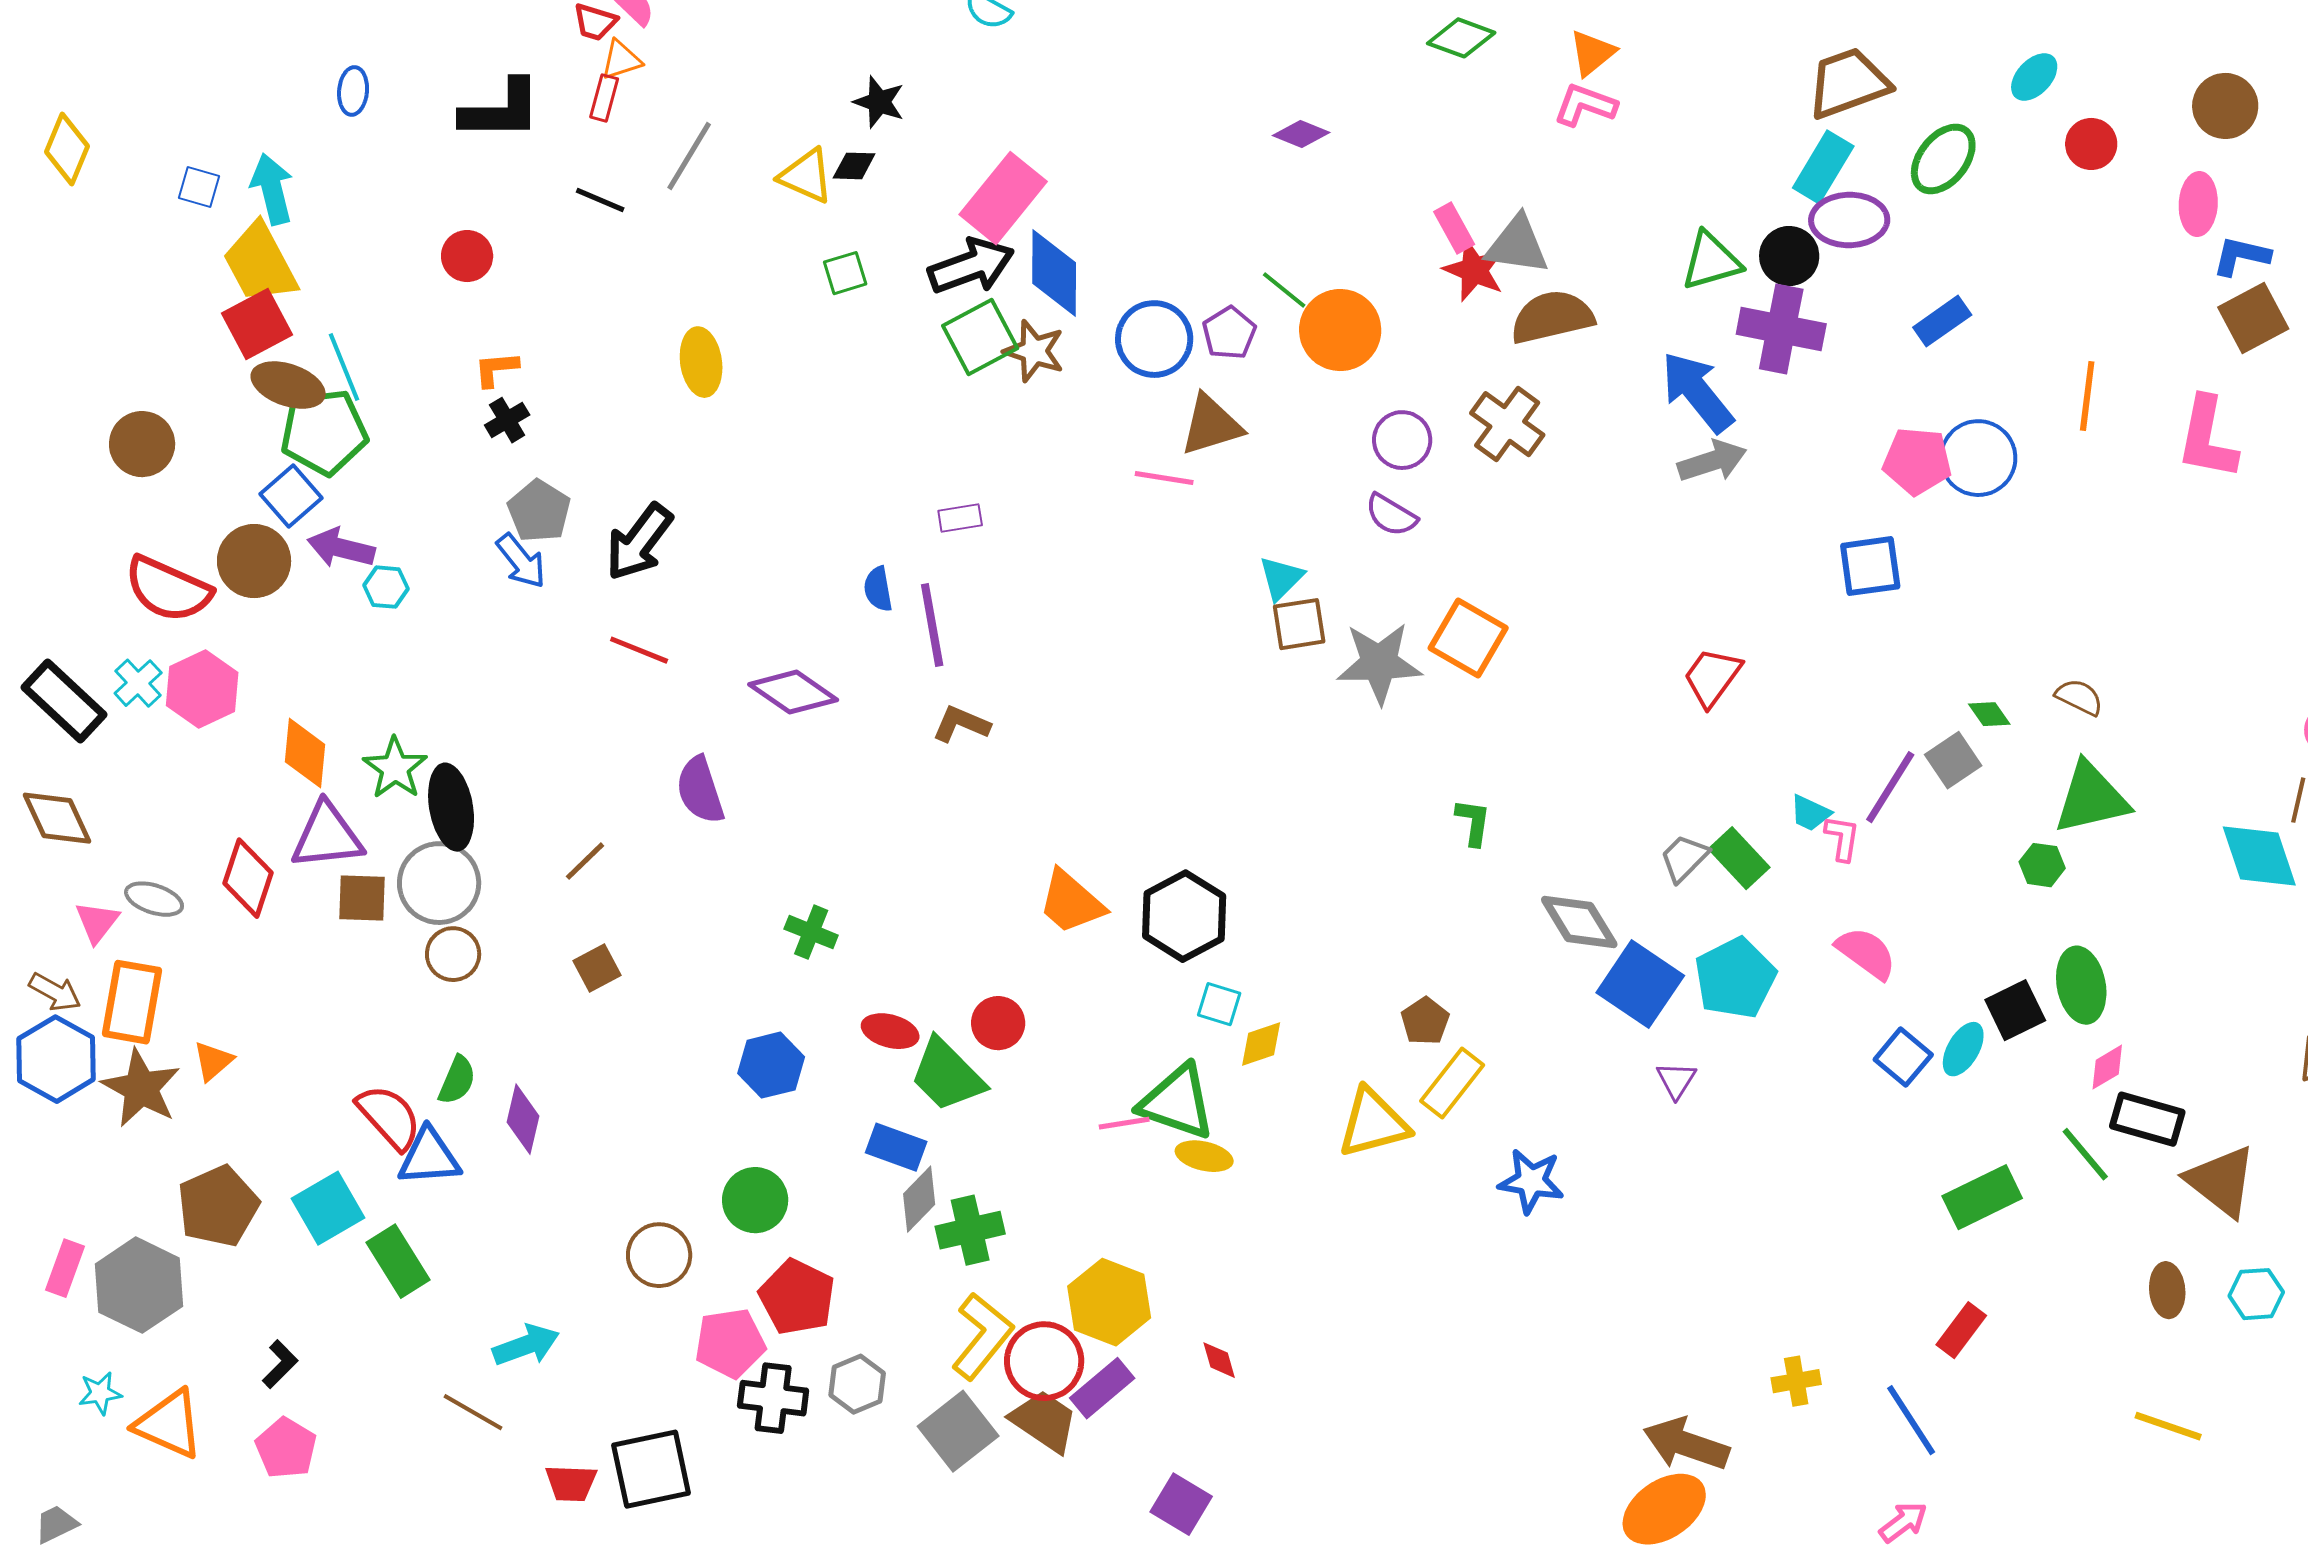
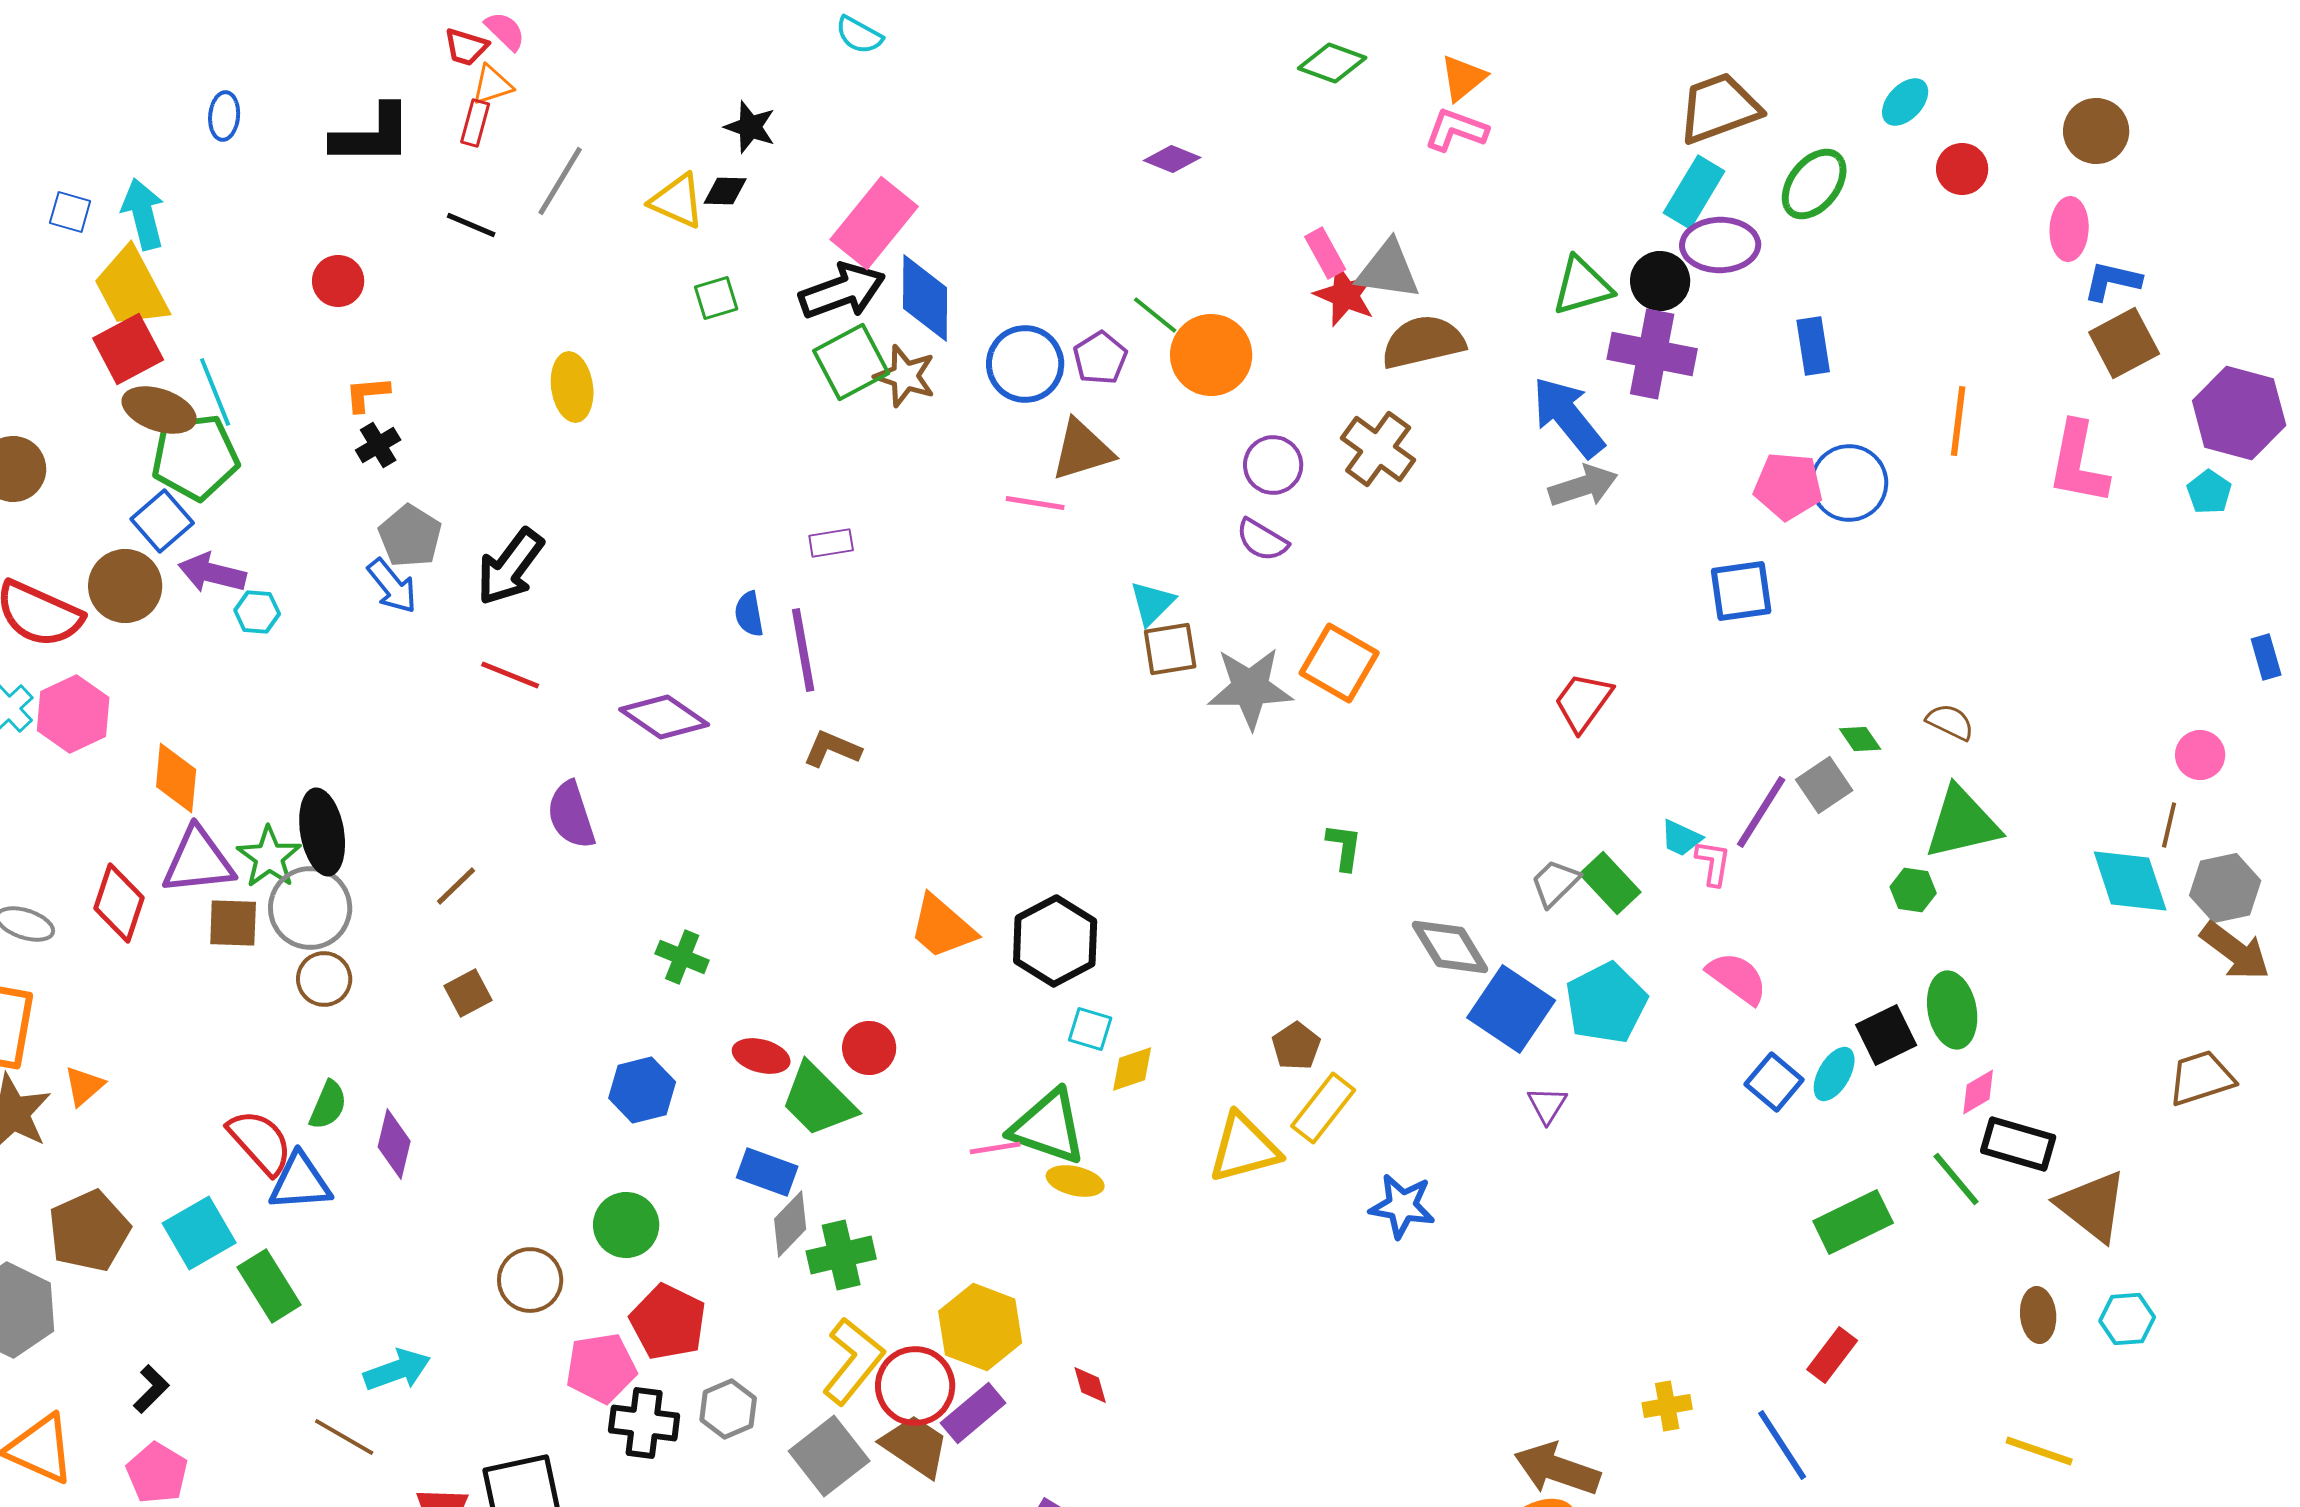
blue rectangle: (1942, 321) -> (1813, 346), turned -64
green star: (395, 768) -> (269, 857), moved

